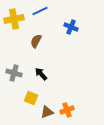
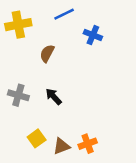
blue line: (40, 11) -> (64, 14), moved
yellow square: (31, 98) -> (37, 138), moved, turned 32

